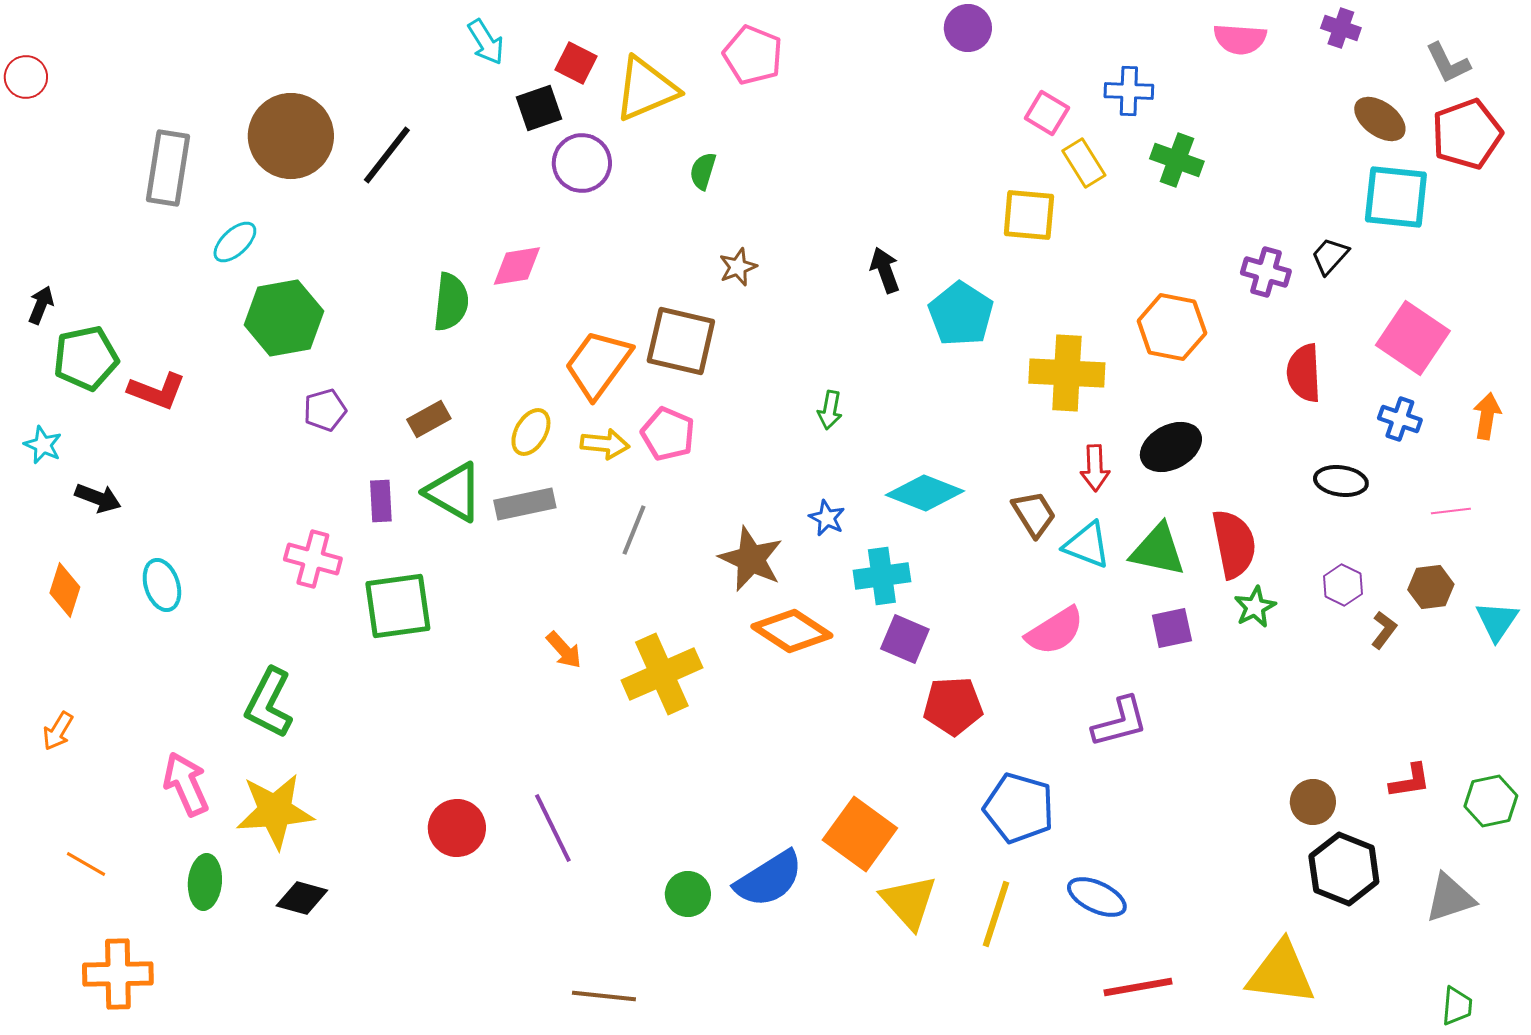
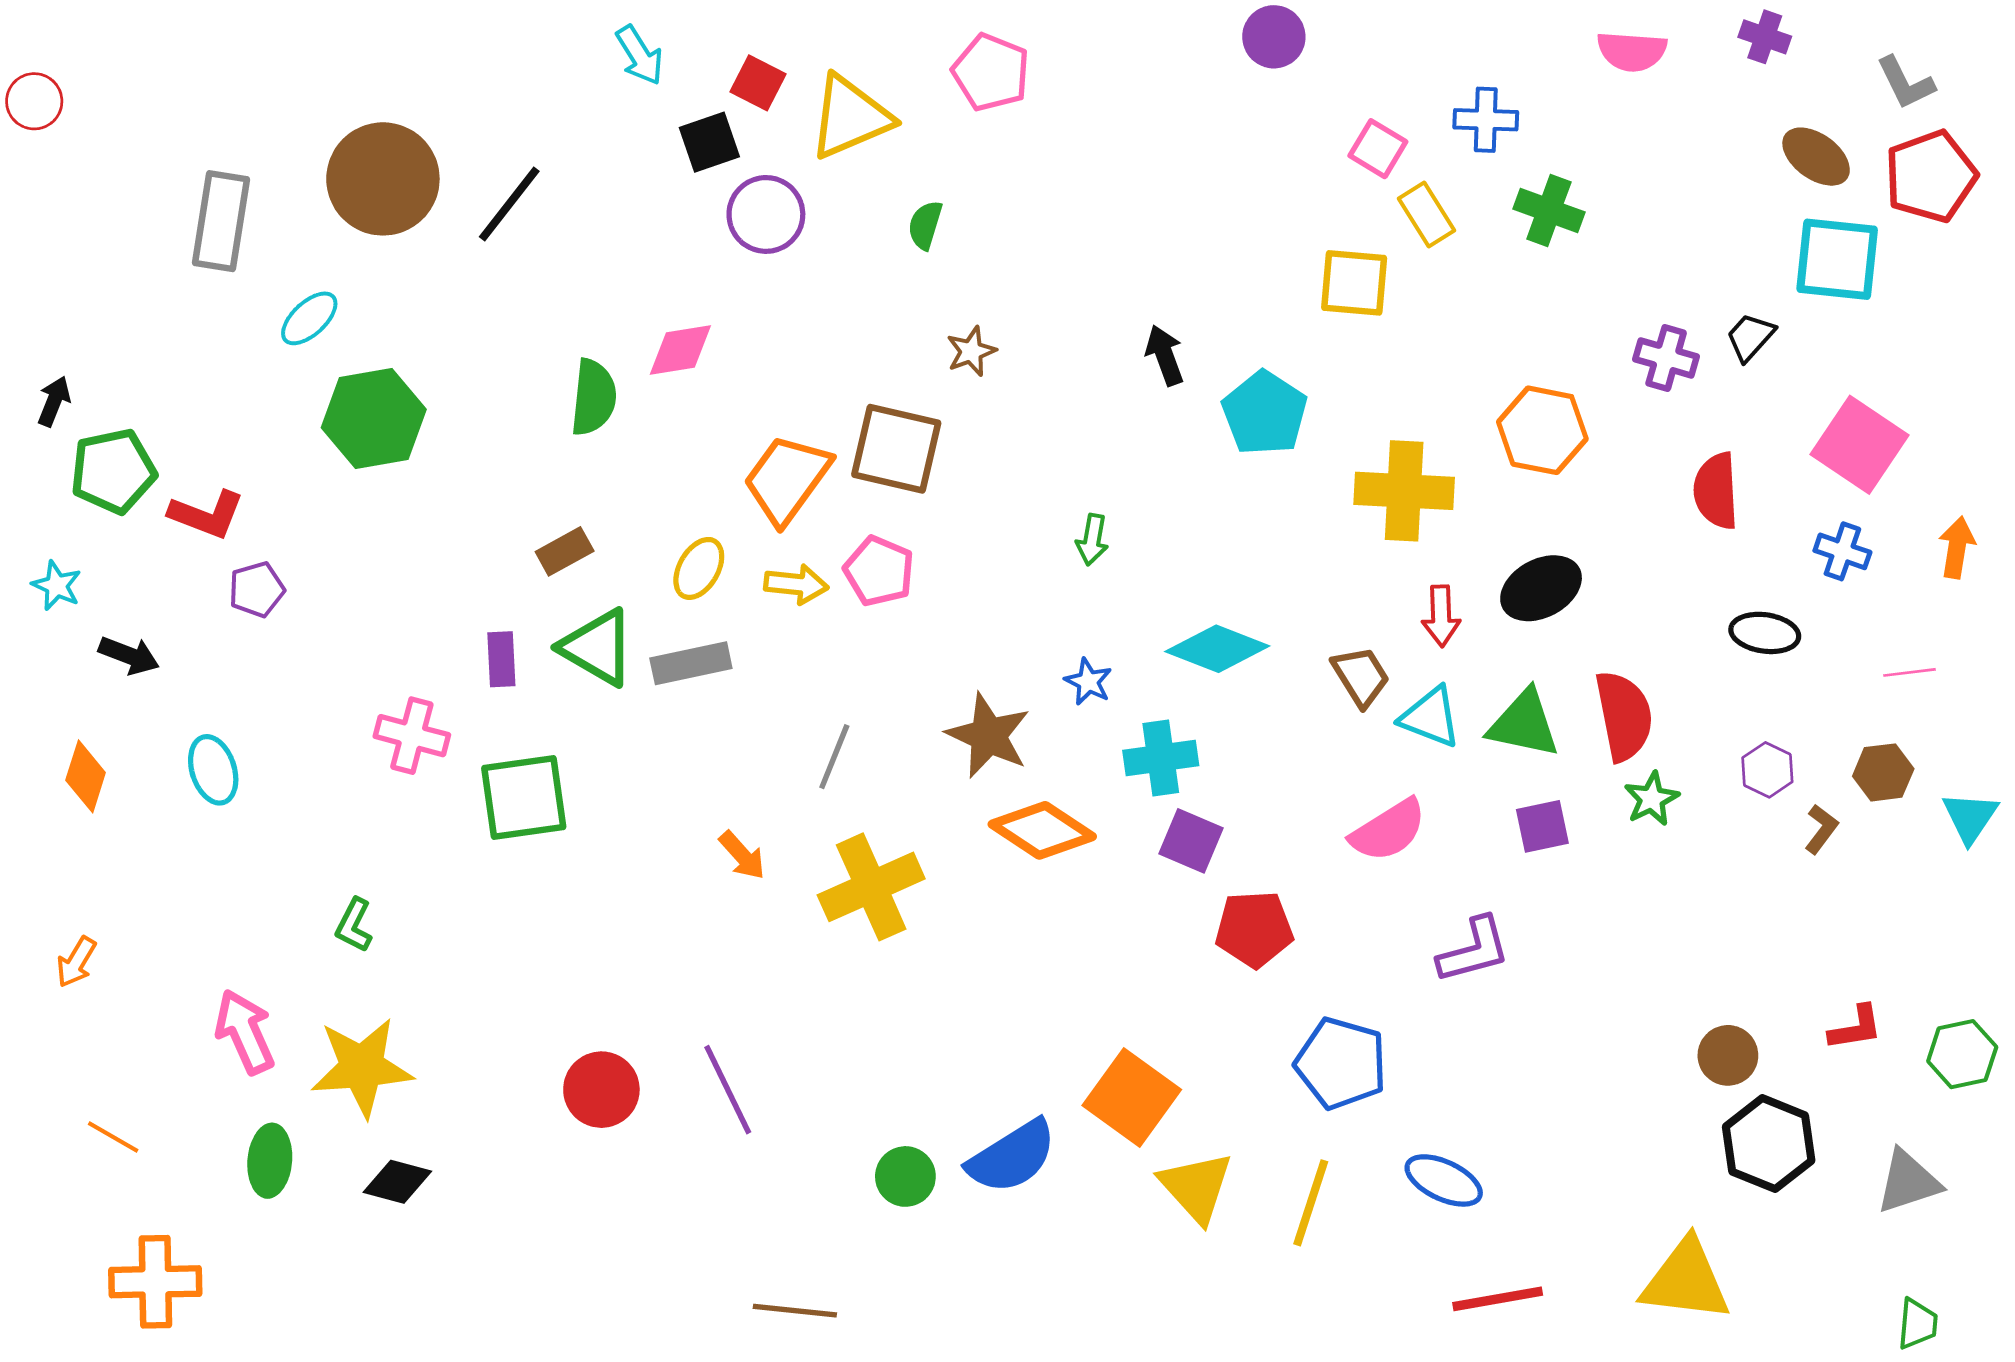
purple pentagon: (325, 410) -> (257, 590), moved
gray line: (634, 530) -> (834, 757), moved
green L-shape: (269, 703) -> (354, 925), size x0.6

